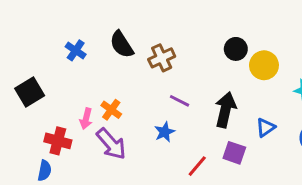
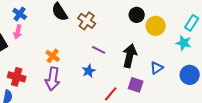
blue cross: (76, 50) -> (20, 14), moved
brown cross: (162, 58) -> (87, 21), turned -30
pink arrow: (86, 119) -> (18, 32), moved
purple arrow: (111, 144) -> (53, 79), turned 50

